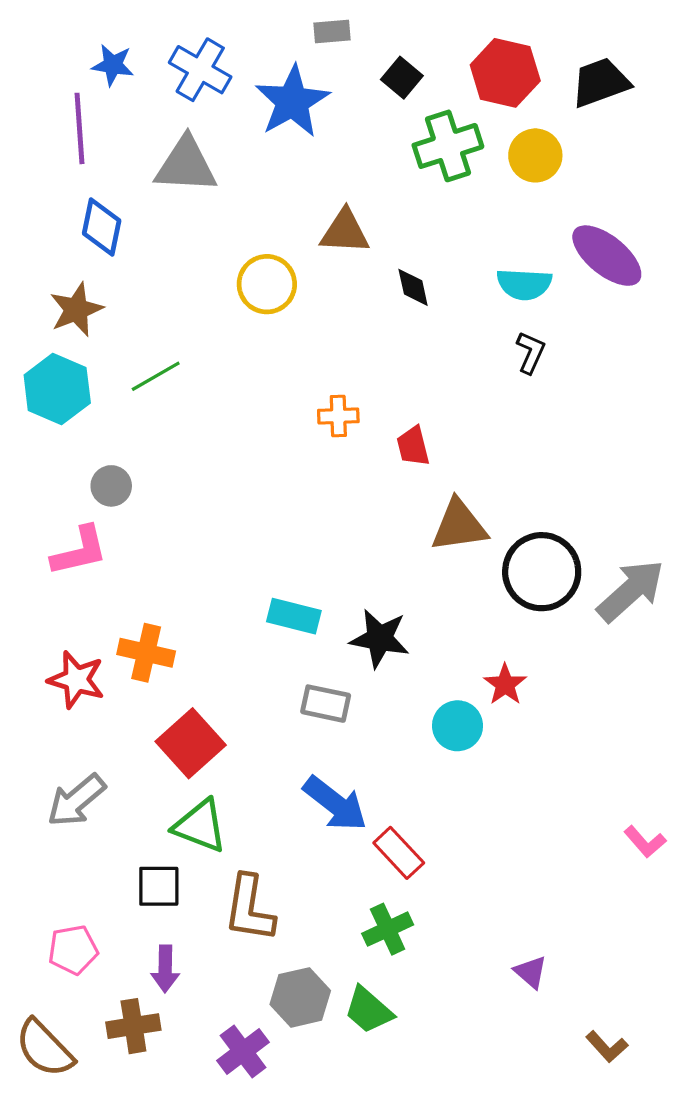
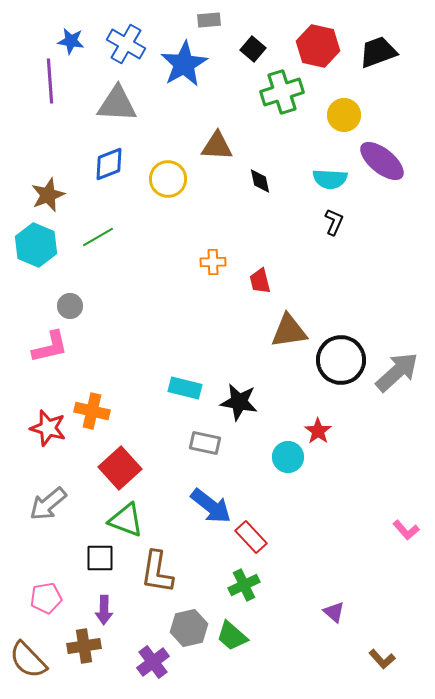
yellow circle: (535, 155) -> (344, 115), moved
blue diamond: (102, 227) -> (109, 164), moved, turned 57

